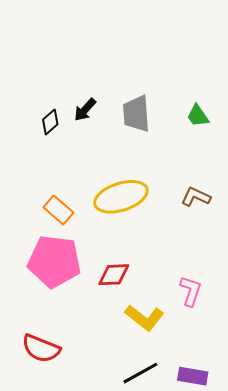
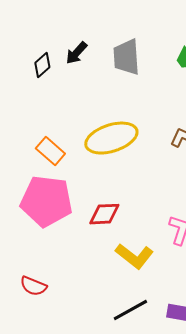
red semicircle: (41, 348) -> (33, 286), size x0.7

